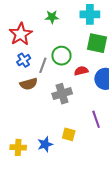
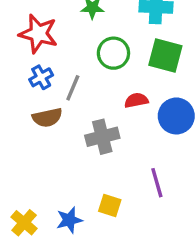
red star: (21, 34) -> (38, 34), turned -30
green circle: (61, 56) -> (113, 53), moved
yellow cross: (18, 147) -> (24, 223), turned 35

